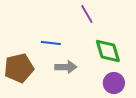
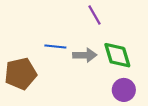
gray arrow: (66, 67) -> (85, 55), moved

